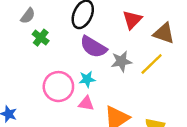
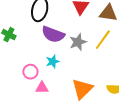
pink circle: (58, 87) -> (30, 72), size x0.6
pink triangle: (86, 103) -> (42, 88), moved

